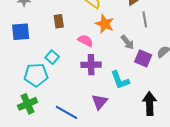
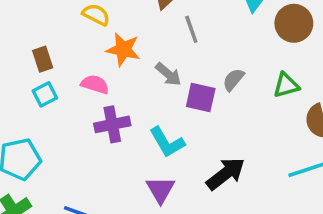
cyan square: (52, 57) -> (45, 94), moved, turned 32
purple triangle: (100, 102) -> (160, 190), moved
black arrow: (150, 104) -> (226, 174), turned 65

